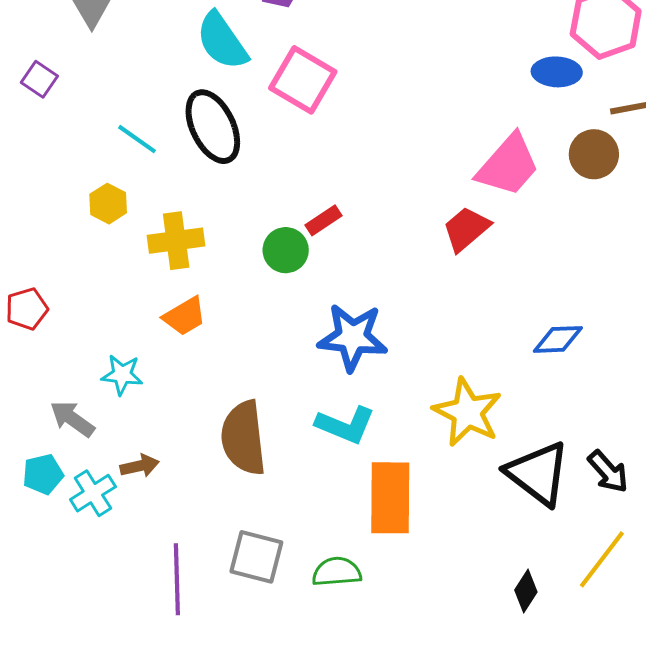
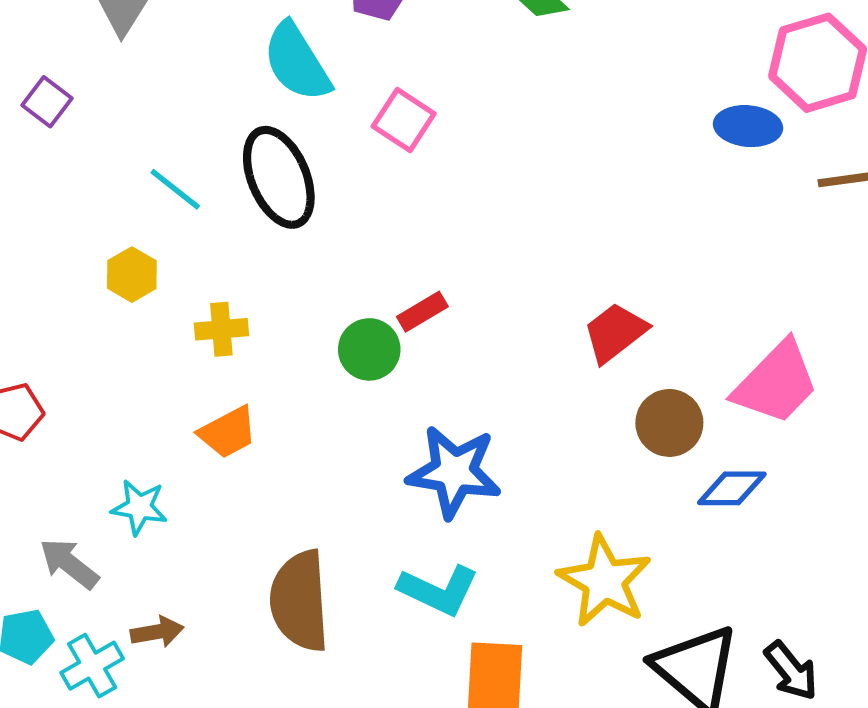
pink square: (303, 80) -> (404, 120), size x0.7
brown circle: (594, 154) -> (669, 423), moved
pink trapezoid: (508, 165) -> (776, 383), moved
yellow cross: (176, 241) -> (221, 329), size x0.7

